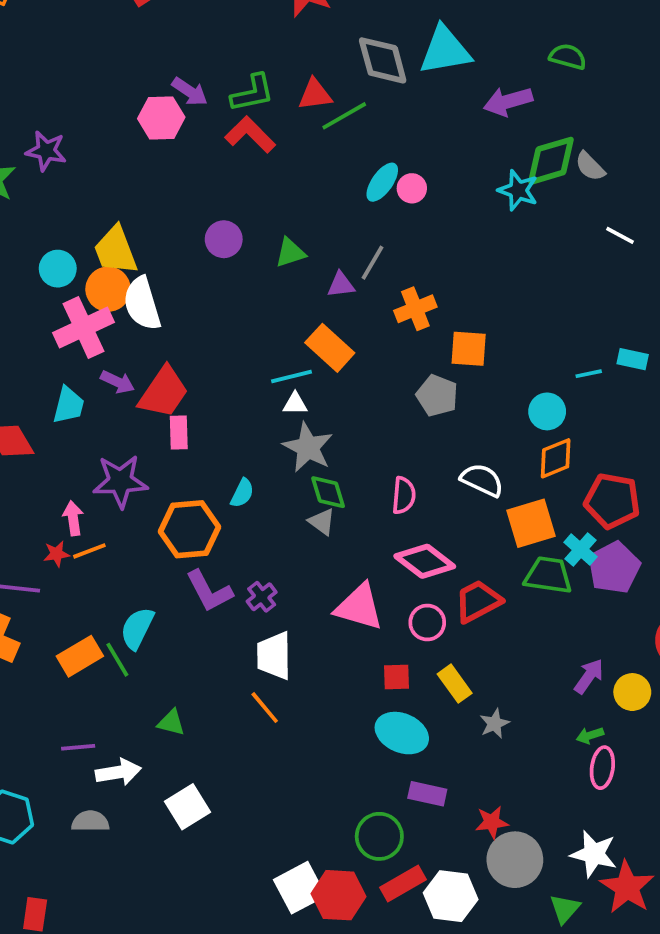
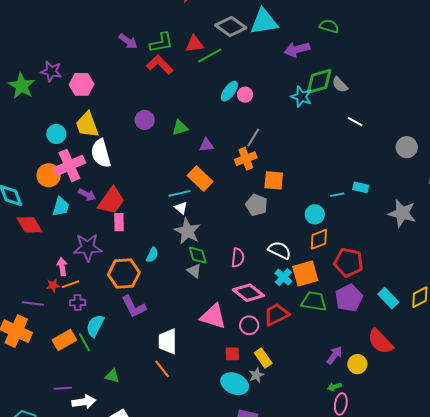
gray diamond: (383, 60) -> (231, 26), turned -40
pink hexagon: (161, 118) -> (82, 84), moved
gray line: (373, 263) -> (253, 138), moved
orange circle: (108, 289) -> (49, 175), moved
white triangle: (295, 404) -> (181, 208), turned 40
cyan cross: (581, 549) -> (283, 277), moved
purple cross: (262, 597) -> (78, 303), moved, turned 35
gray star: (495, 724) -> (256, 375), moved

